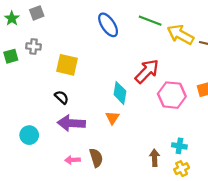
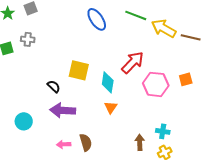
yellow square: (67, 65) -> (79, 70), moved
orange triangle: (112, 118) -> (111, 107), moved

